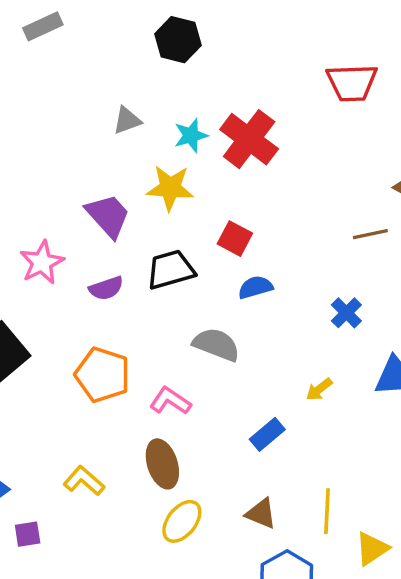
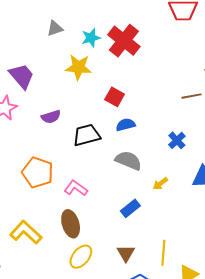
purple trapezoid: (108, 216) -> (22, 76), moved
black trapezoid: (171, 270) -> (87, 135), moved
purple semicircle: (106, 288) -> (51, 117), moved
gray semicircle: (216, 345) -> (128, 161), moved
yellow L-shape: (84, 481) -> (26, 232), size x1.4
brown triangle: (261, 513) -> (126, 253), turned 36

